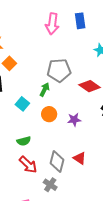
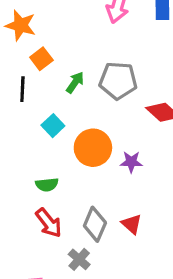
green arrow: (45, 90) -> (75, 82), moved
orange circle: (49, 114) -> (93, 148), size x1.5

